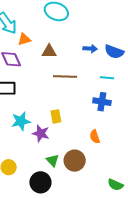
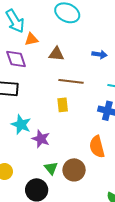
yellow rectangle: (56, 116) -> (63, 105), moved
cyan star: (21, 121) -> (21, 125), turned 30
orange semicircle: (95, 137) -> (97, 147), size x1.5

